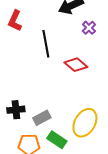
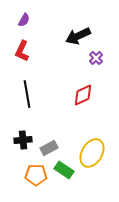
black line: (46, 44) -> (27, 94), moved
red diamond: (76, 65) -> (83, 95), turned -65

